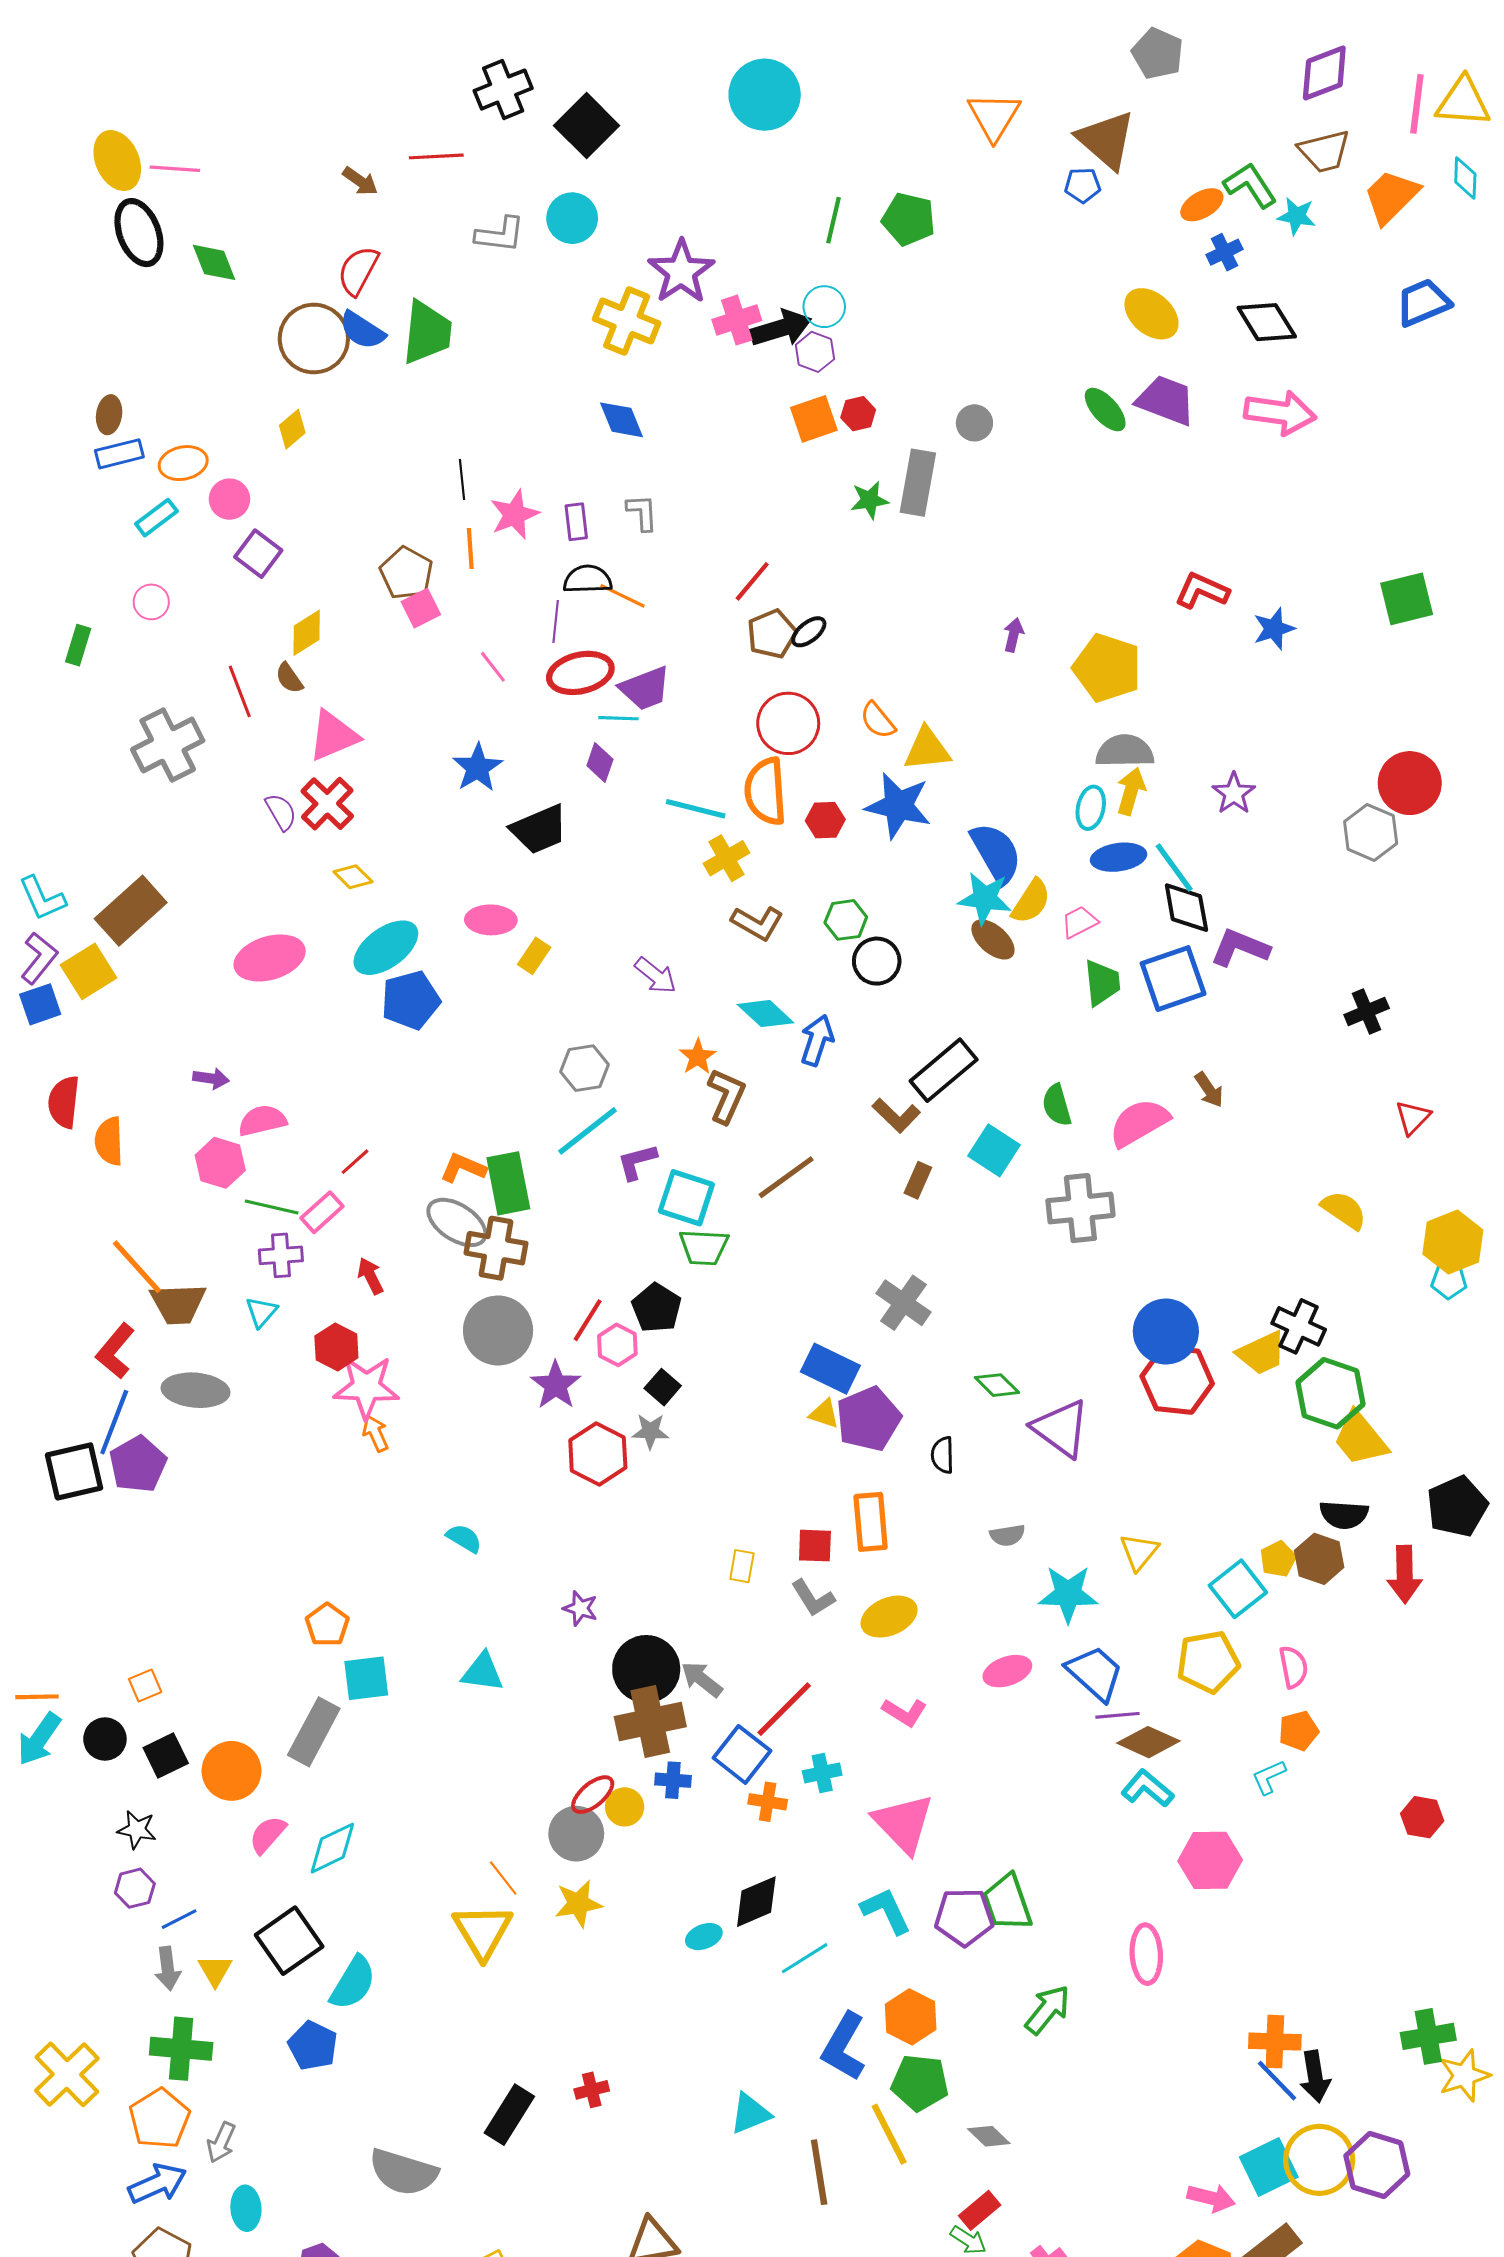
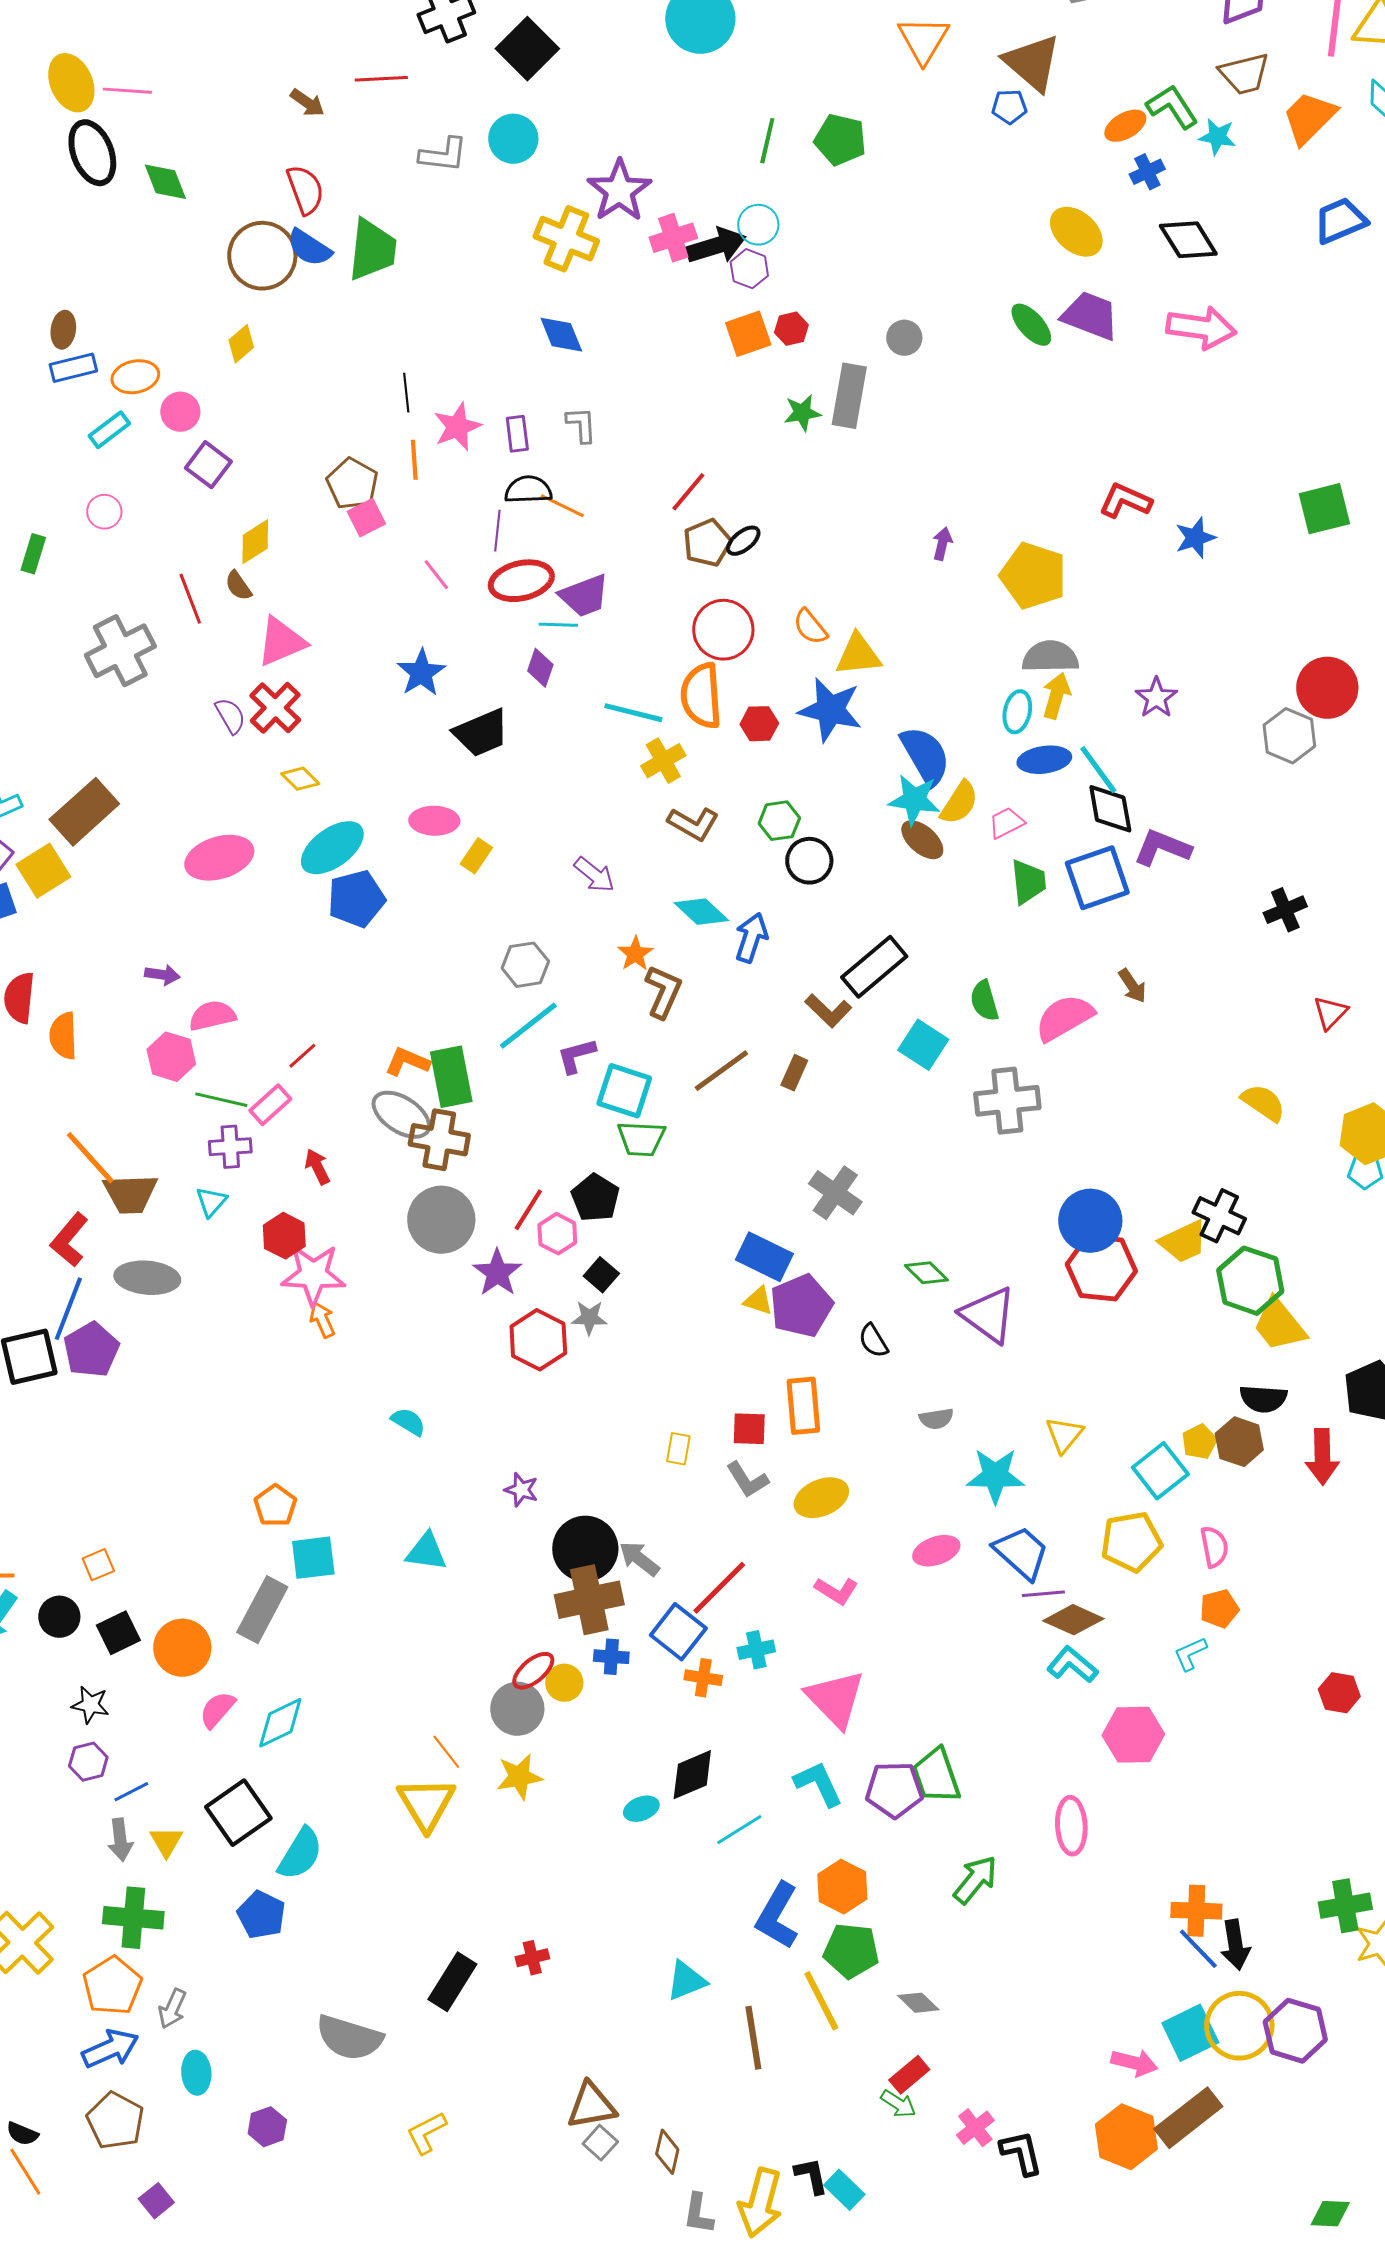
red semicircle: (358, 271) -> (305, 190), turned 132
brown rectangle: (918, 1180) -> (794, 1073), moved
black semicircle: (943, 1455) -> (873, 1341), turned -30

